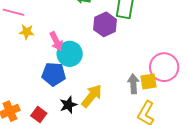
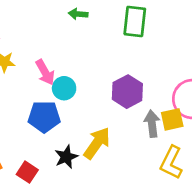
purple hexagon: (105, 24) -> (127, 92), moved
cyan circle: (70, 54) -> (64, 88), size x0.7

